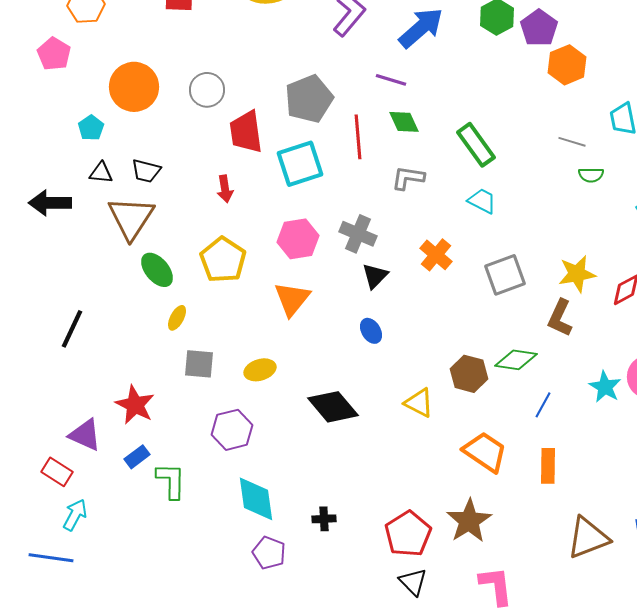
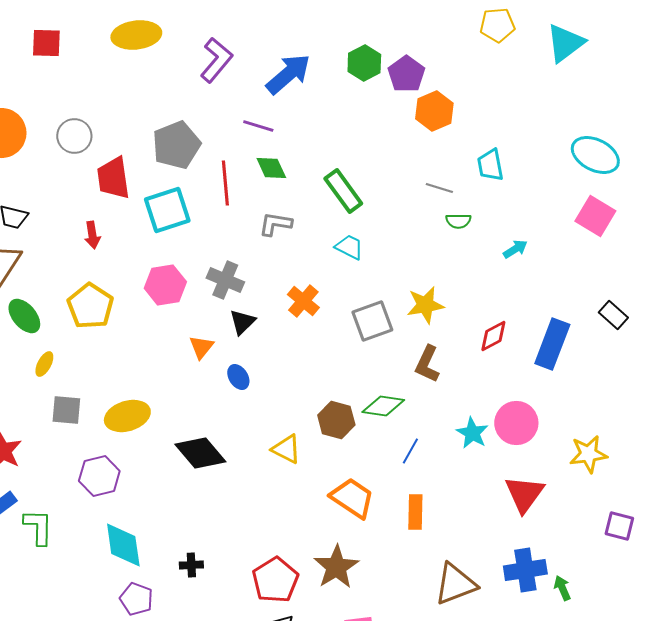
yellow star: (577, 274) -> (425, 305), moved
orange triangle: (292, 299) -> (201, 347), moved, size x0.7
yellow ellipse: (260, 370) -> (127, 416), size x1.4

